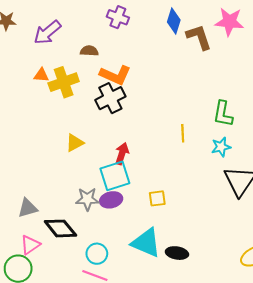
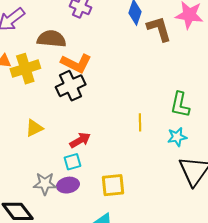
brown semicircle: (89, 51) -> (52, 39), size x1.6
red arrow: (122, 154) -> (80, 140), turned 40
cyan square: (115, 176) -> (72, 162), size x0.6
yellow square: (157, 198) -> (113, 185), size x1.4

